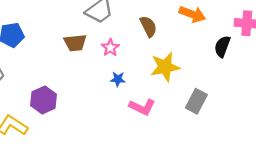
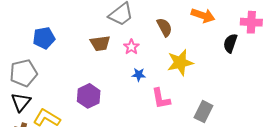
purple hexagon: (44, 100) -> (89, 96), moved
gray rectangle: (196, 101) -> (204, 112), moved
pink L-shape: (142, 107) -> (161, 99), turned 55

